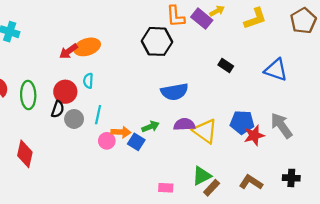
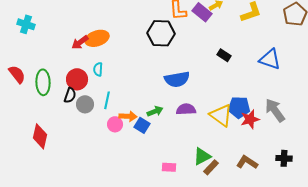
yellow triangle: (205, 131) -> (221, 115), moved

